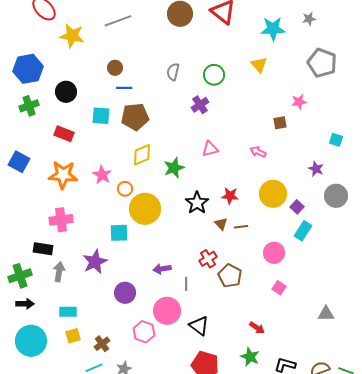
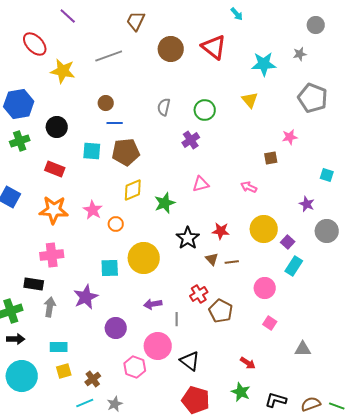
yellow circle: (145, 209) -> (144, 258), moved
gray triangle: (326, 314) -> (303, 349), moved

